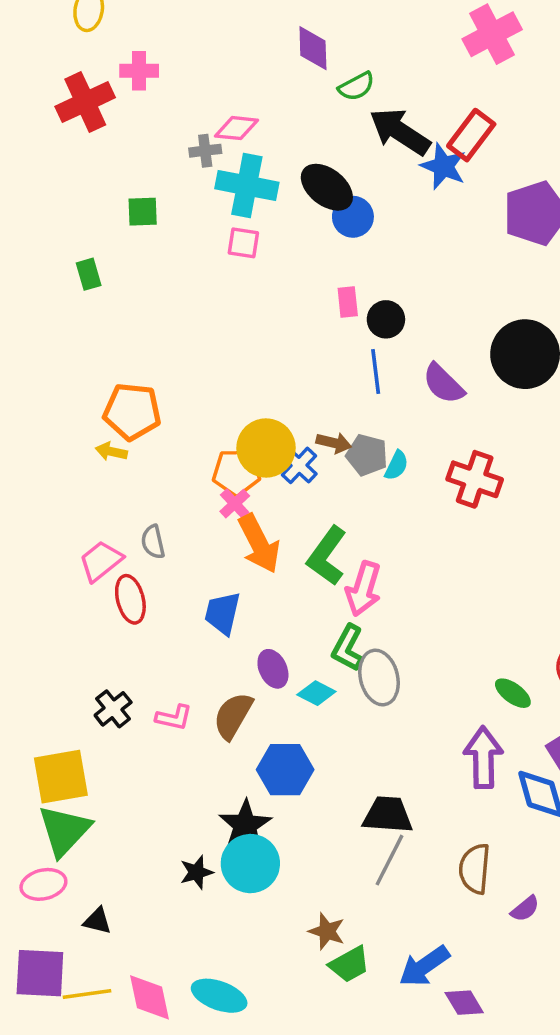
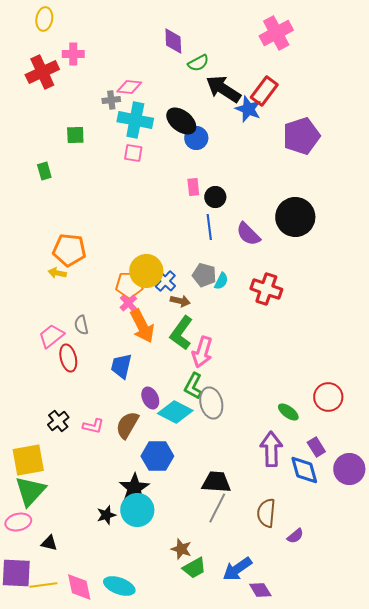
brown arrow: (334, 443) -> (180, 301), moved
cyan diamond: (316, 693) -> (175, 412), size x1.6

